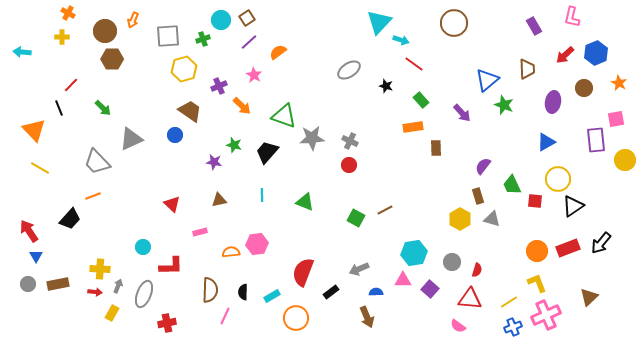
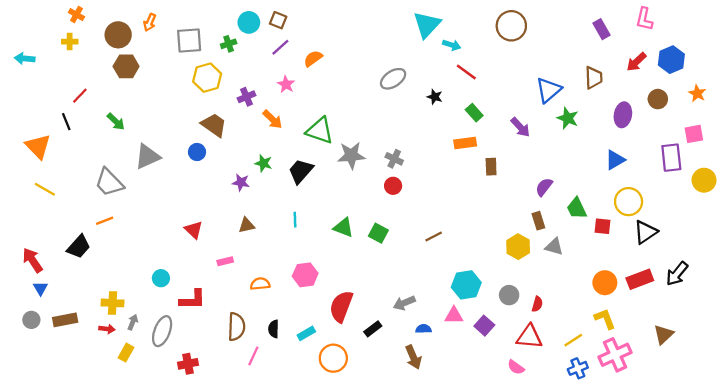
brown square: (247, 18) -> (278, 20), turned -35
green square: (356, 218) -> (378, 233), moved
pink hexagon: (257, 244) -> (305, 275), moved

